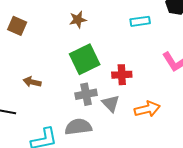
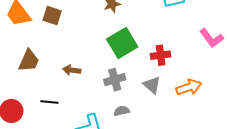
gray cross: (86, 94) -> (115, 80), moved
gray semicircle: (78, 127) -> (122, 111), size x0.6

